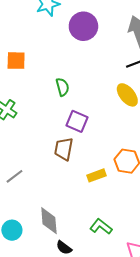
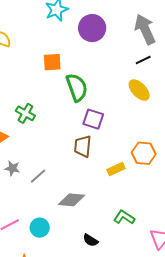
orange square: (16, 61) -> (52, 62), moved
green semicircle: (62, 87) -> (77, 87), size x1.6
gray diamond: (49, 221) -> (71, 200), moved, turned -76

